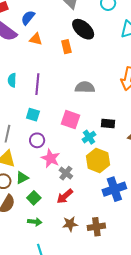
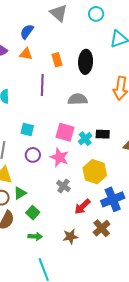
blue semicircle: (28, 18) -> (27, 32), moved
black ellipse: (83, 29) -> (86, 62), moved, turned 55
purple line: (37, 84) -> (42, 85), moved
cyan cross: (89, 137) -> (85, 139), moved
pink star: (51, 158) -> (59, 157), moved
red arrow: (65, 196) -> (82, 207), moved
brown cross: (96, 227) -> (102, 228), moved, turned -30

